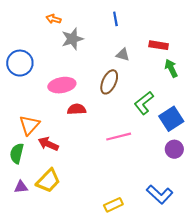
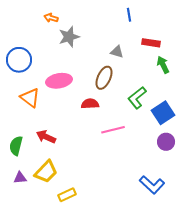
blue line: (115, 19) -> (129, 15), moved
red semicircle: (77, 109) -> (90, 104), moved
orange triangle: (29, 125) -> (30, 98), moved, turned -35
yellow rectangle: (113, 205) -> (67, 195), moved

